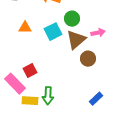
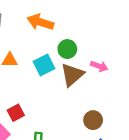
pink arrow: (98, 33) -> (99, 66), turned 32
brown circle: (88, 59) -> (93, 120), moved

